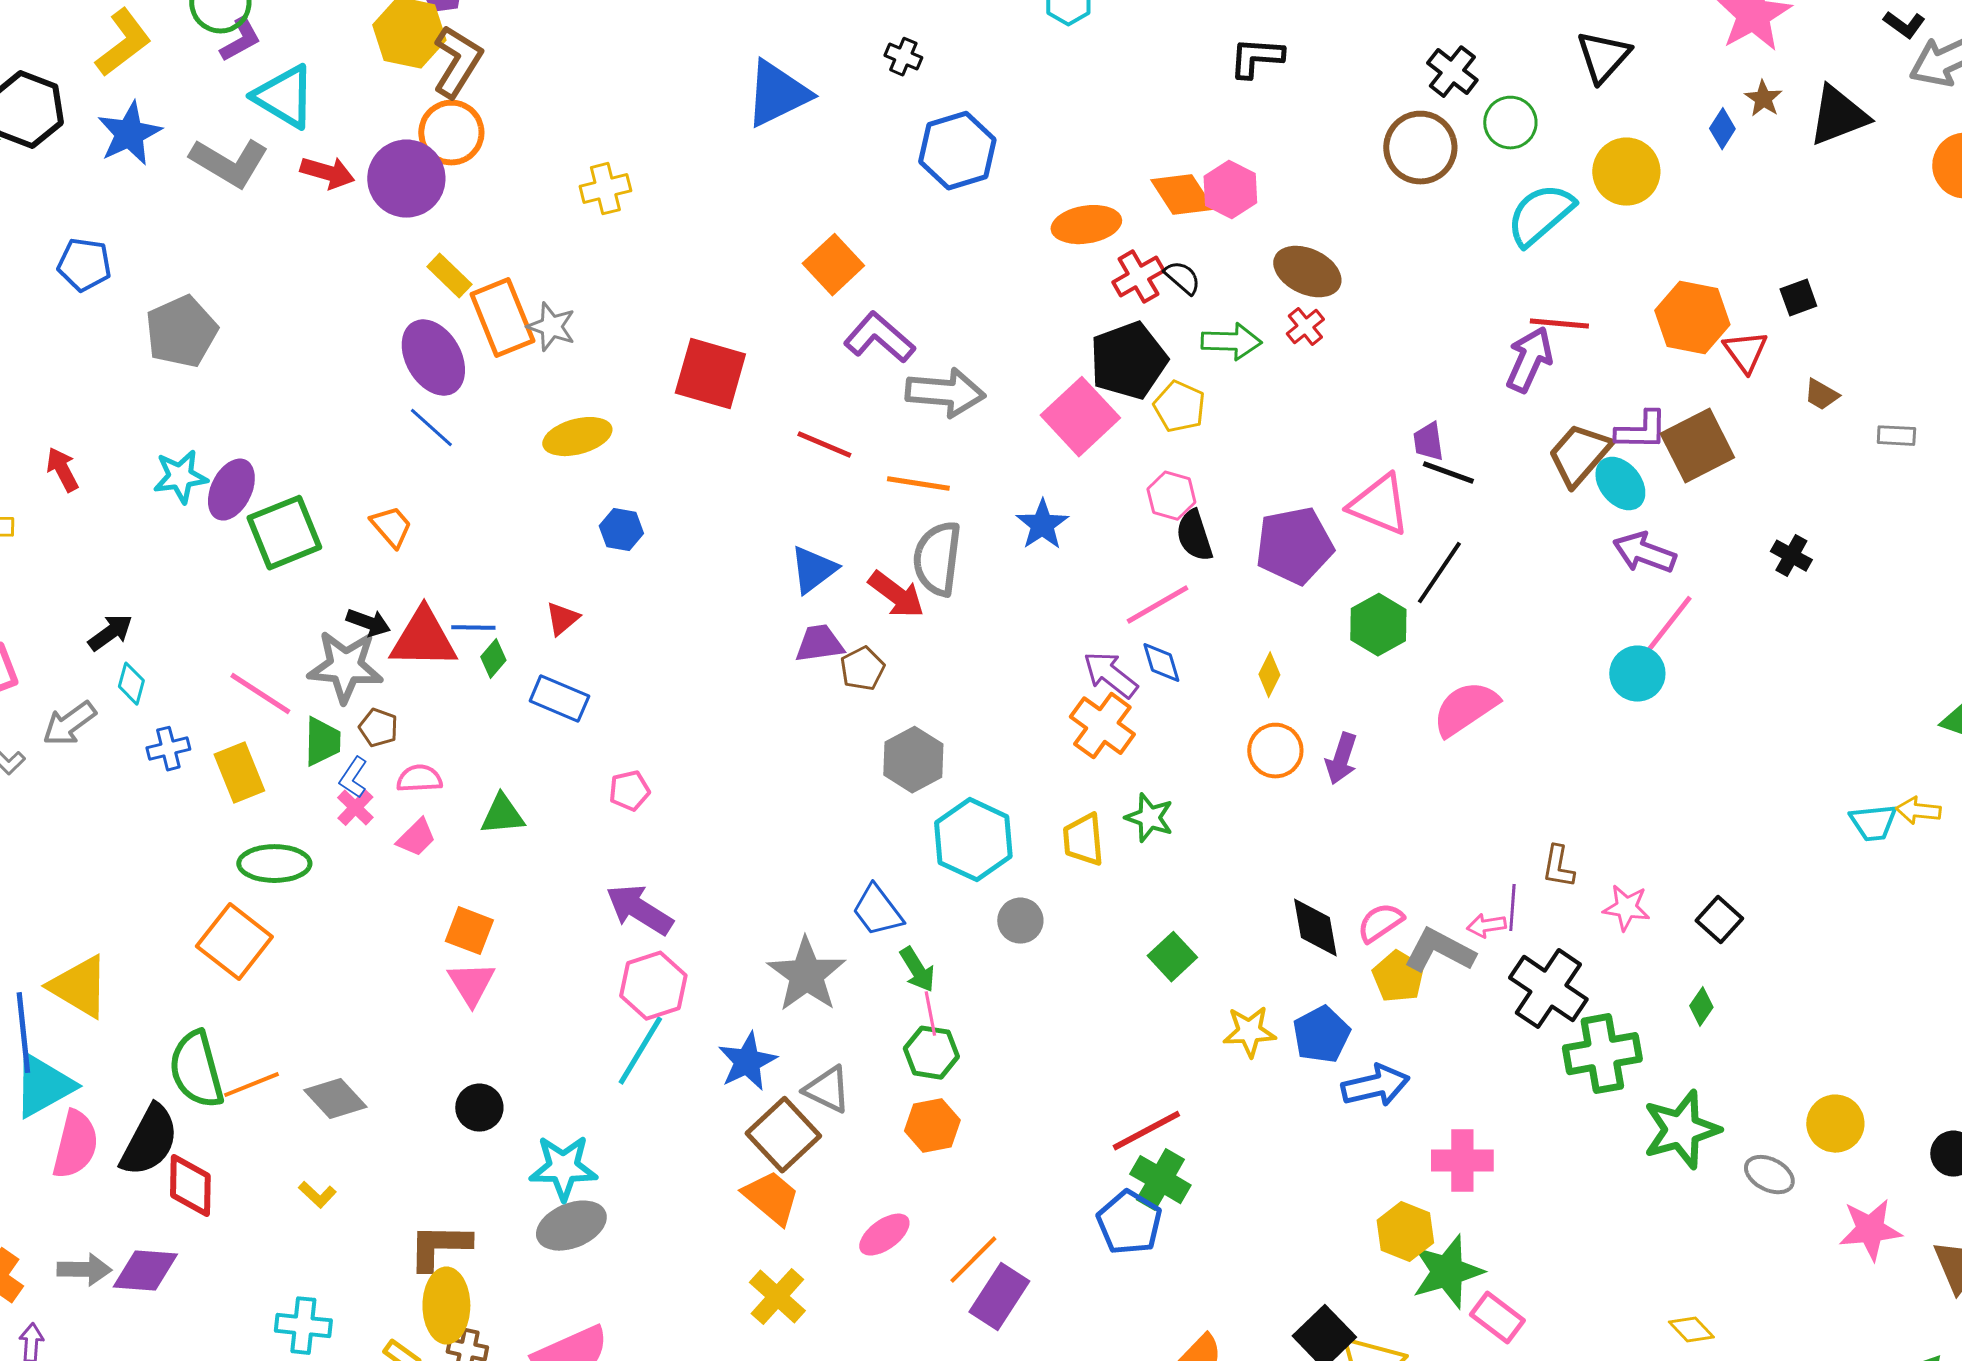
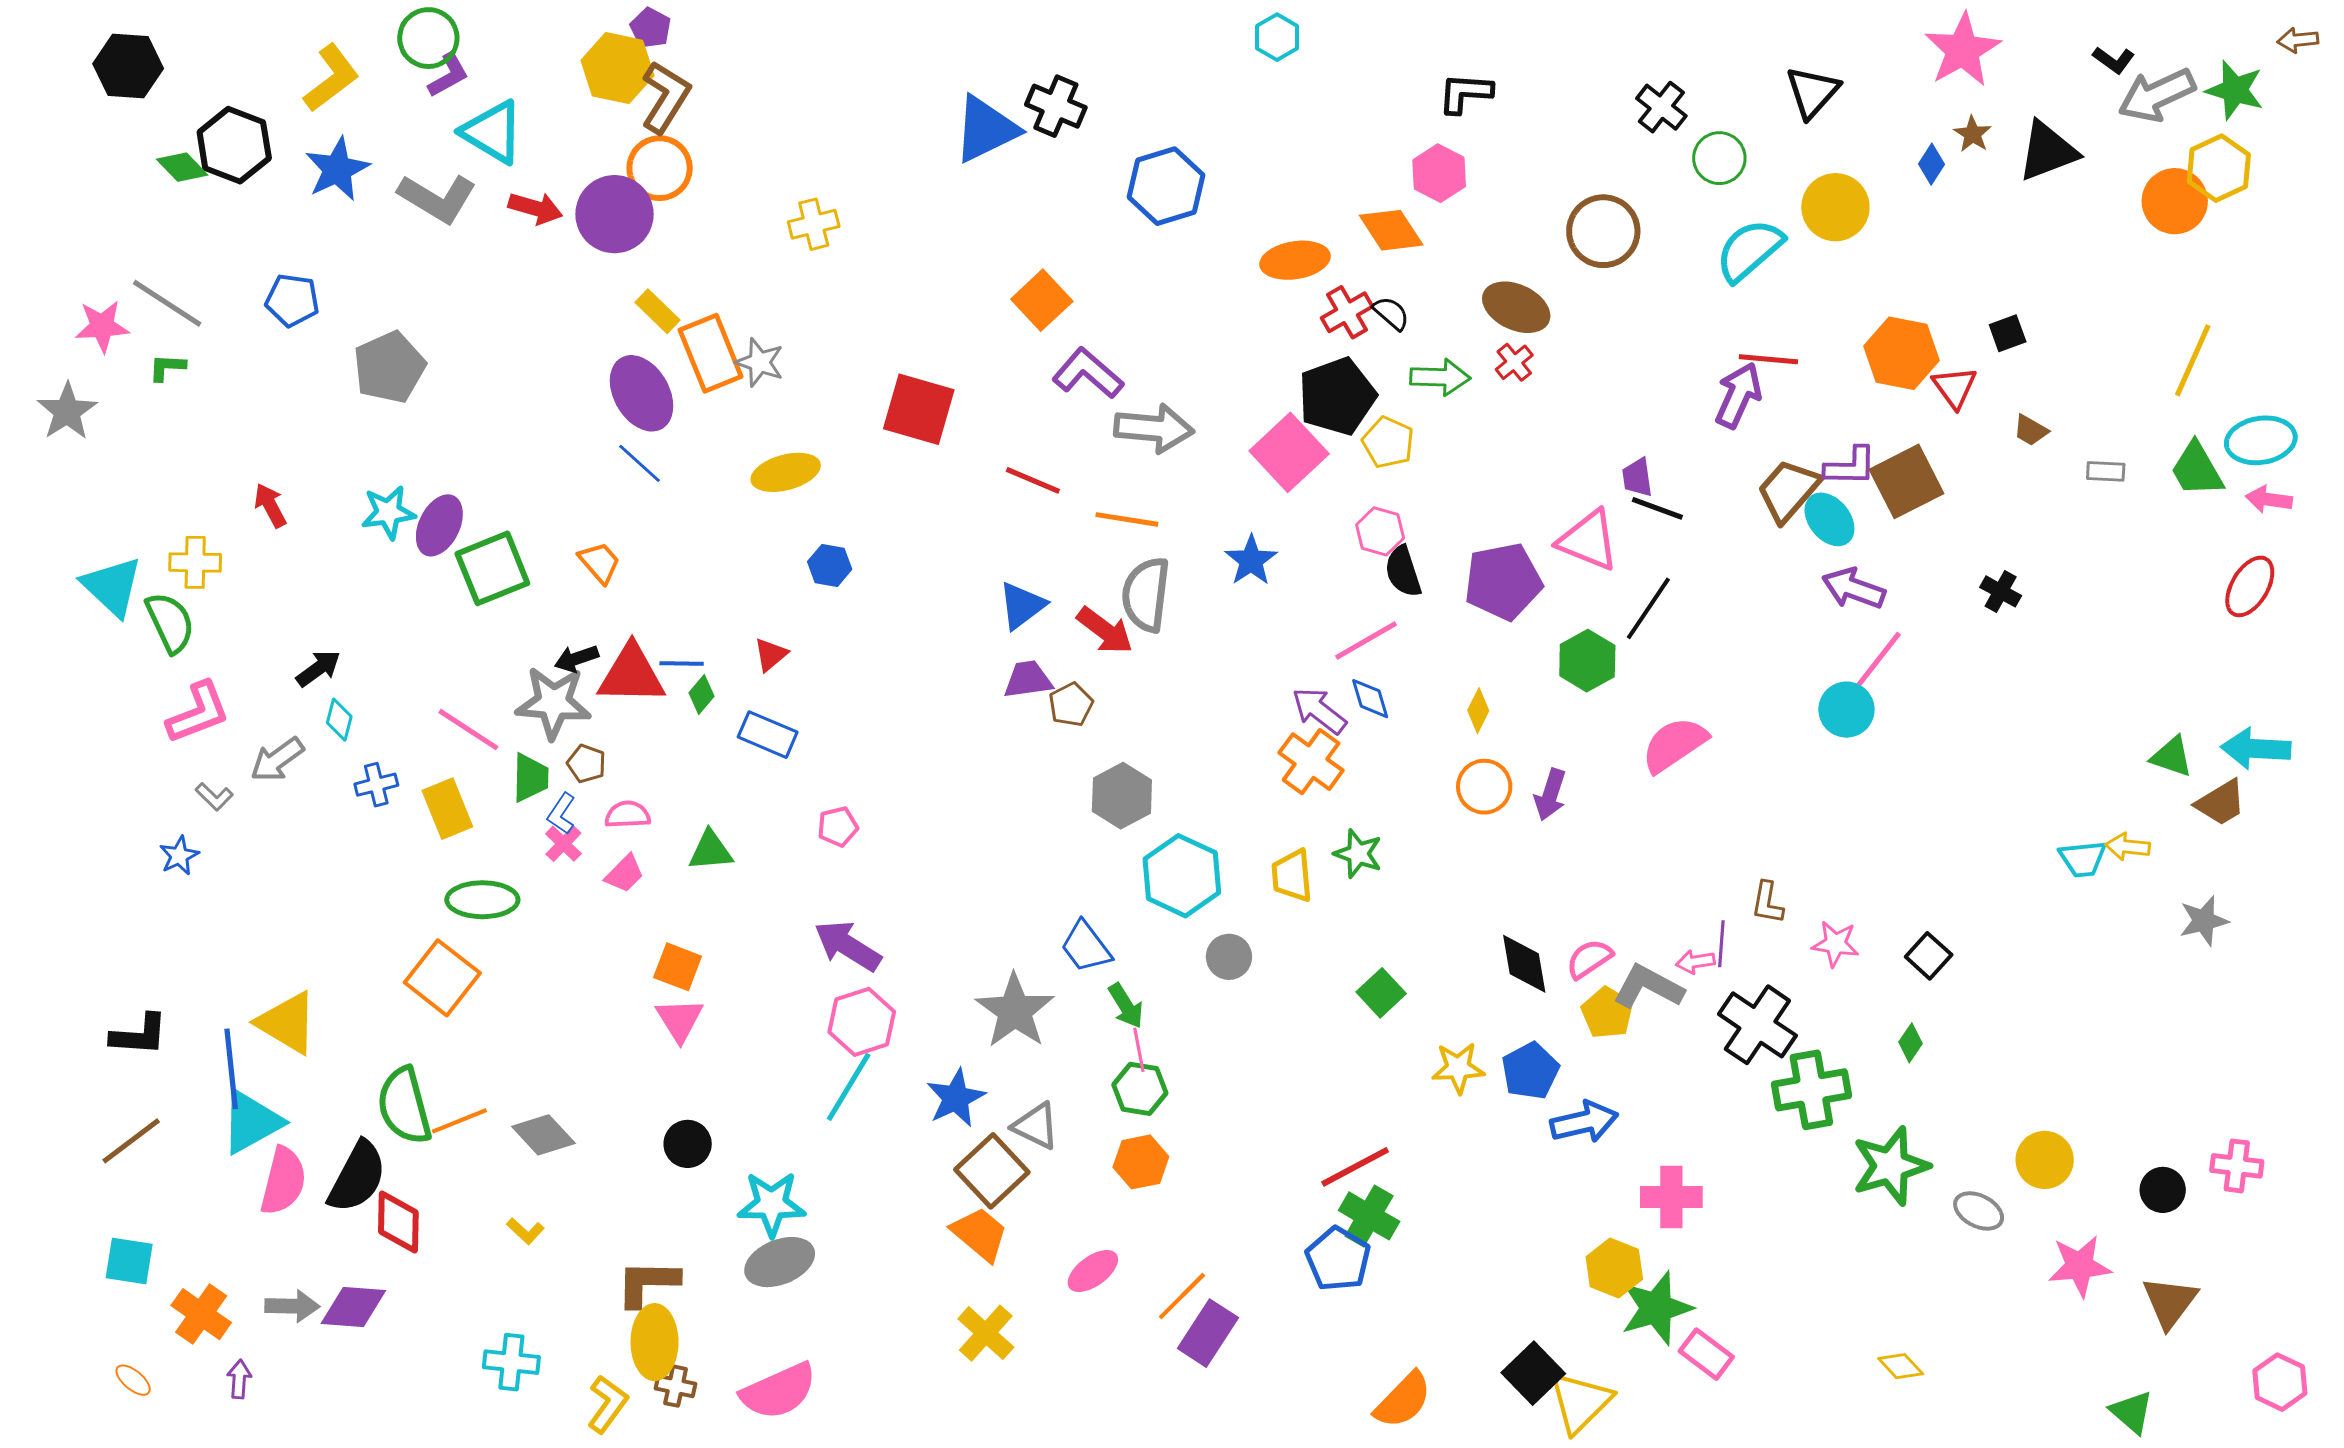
black cross: (903, 57) -> (1056, 106), moved, size x1.6
brown circle: (1420, 148) -> (1603, 231), moved
pink hexagon: (1230, 190) -> (1439, 173), moved
black arrow: (368, 623) -> (576, 659), turned 141

